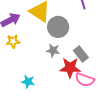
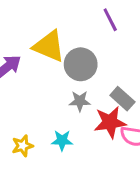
yellow star: (13, 41) -> (23, 146), moved
cyan star: (28, 82) -> (62, 140), moved

